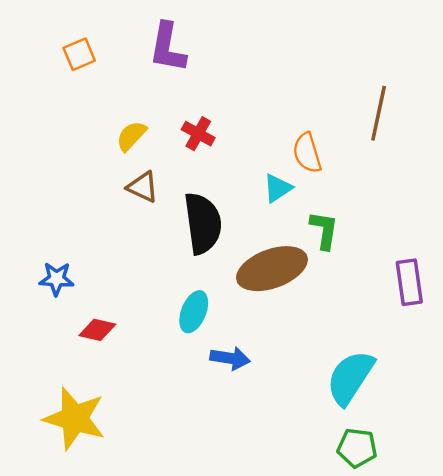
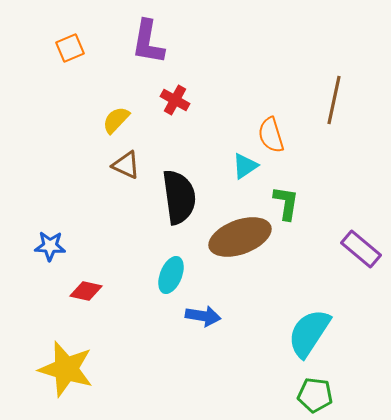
red cross: (198, 134) -> (175, 100), moved
purple rectangle: (409, 282) -> (361, 249), turned -42

